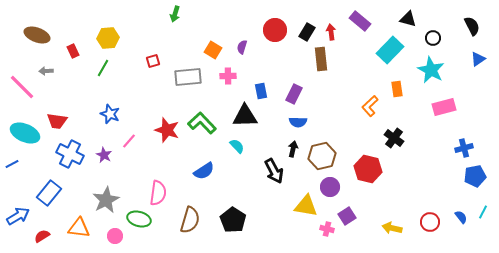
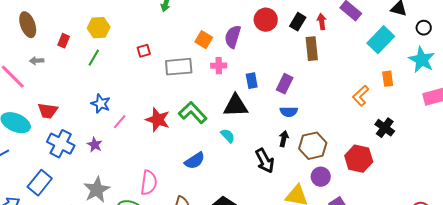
brown ellipse: (37, 35) -> (28, 25), turned 50
purple semicircle: (242, 47) -> (233, 37), size x1.6
red rectangle: (73, 51) -> (64, 41), turned 48
pink line: (129, 141) -> (120, 122), moved

